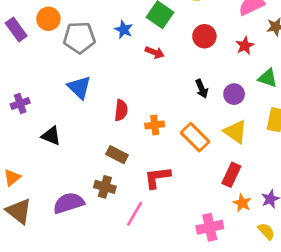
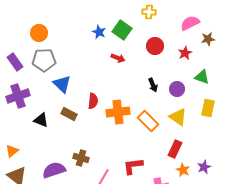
purple rectangle: (16, 30) -> (15, 62), moved
blue star: (124, 30) -> (99, 32), moved
gray pentagon: (79, 38) -> (44, 60), moved
purple cross: (20, 103) -> (18, 96), size x1.6
orange cross: (155, 125) -> (118, 112), size x1.6
brown rectangle: (117, 155) -> (69, 114), moved
red L-shape: (157, 177) -> (133, 166), moved

